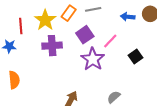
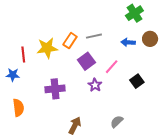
yellow star: (45, 20) -> (47, 48), turned 30
purple cross: (52, 46) -> (55, 89), moved
purple star: (93, 59) -> (95, 85), size x0.6

